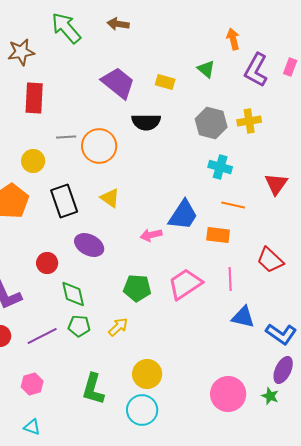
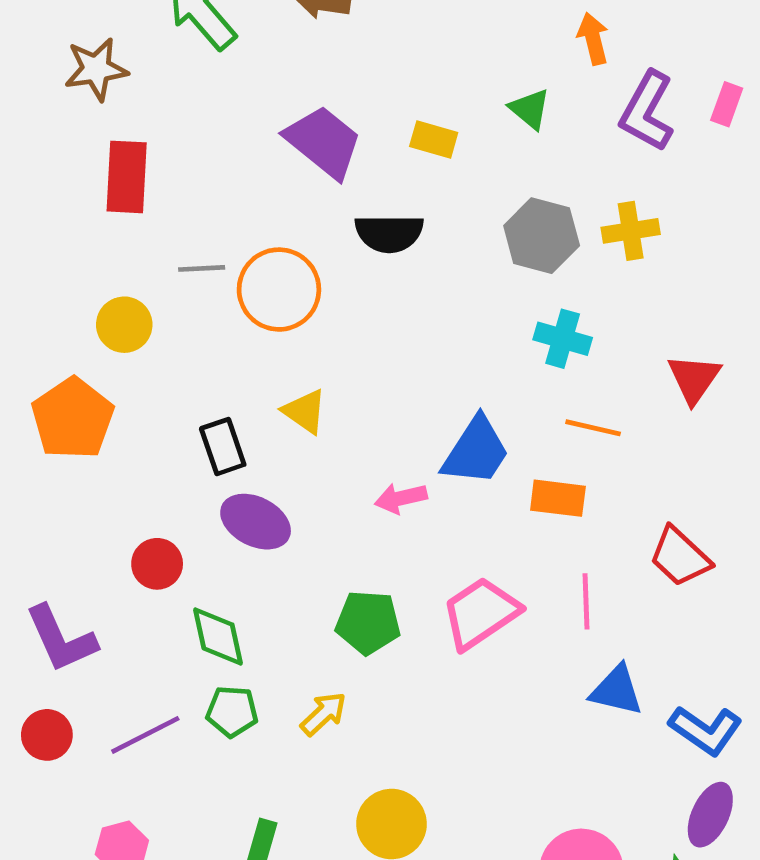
black rectangle: (64, 201) -> (223, 447), moved, size x0.7

